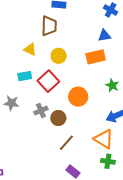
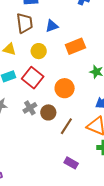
blue triangle: (104, 36) -> (52, 26), moved
brown line: (66, 143) -> (66, 126), moved

